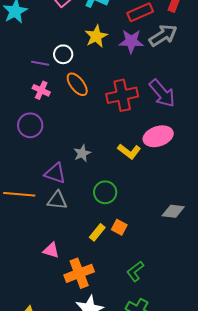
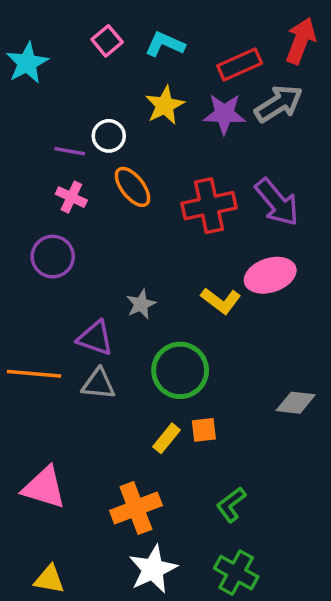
green circle: (105, 192) -> (180, 370), size x1.4
orange square: (119, 227) -> (204, 430), turned -35
pink triangle: (51, 250) -> (44, 488), moved, size x1.6

